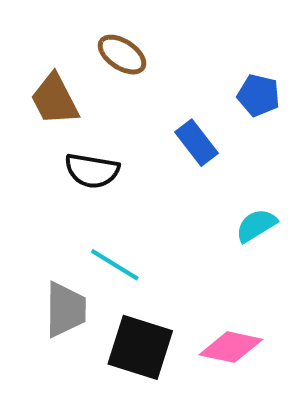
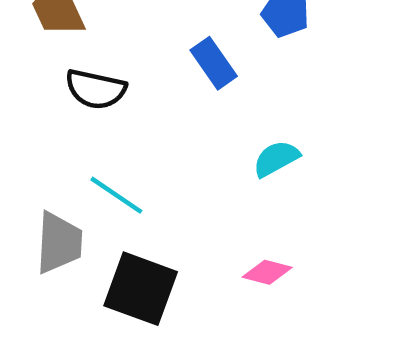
pink diamond: (231, 347) -> (267, 272), moved, size x0.7

